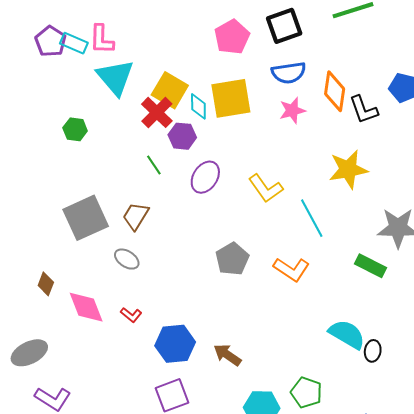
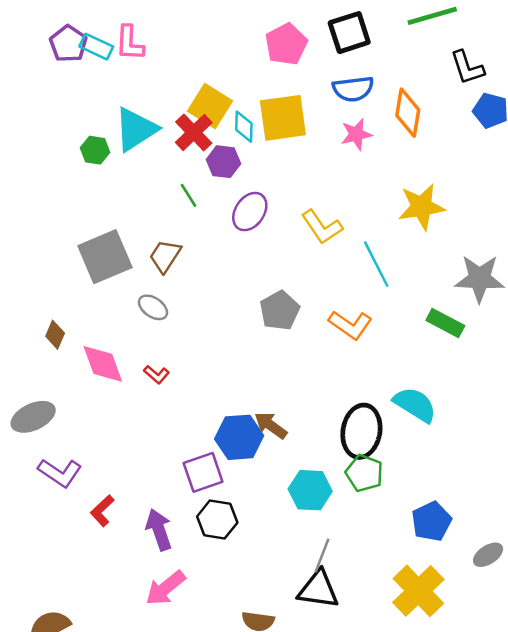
cyan triangle: (115, 77) -> (136, 129), moved, turned 36
black L-shape: (364, 110) -> (467, 68), moved
blue hexagon: (175, 344) -> (239, 437), moved
black ellipse: (373, 351) -> (361, 431), moved, size x2.0

